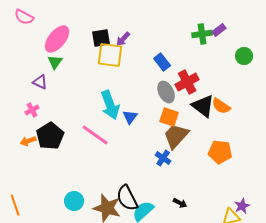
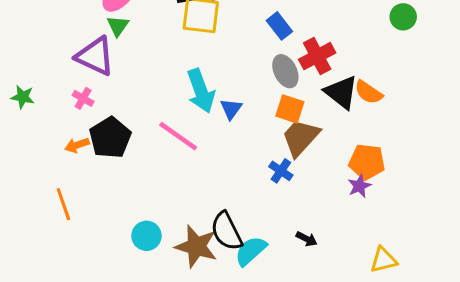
purple triangle: (40, 82) -> (95, 56), size x1.8
pink cross: (32, 110) -> (83, 98), turned -32
orange line: (15, 205) -> (63, 204), moved
purple star: (242, 206) -> (359, 186), moved

